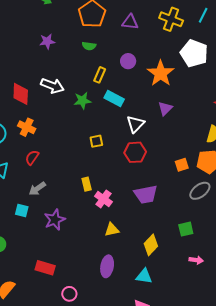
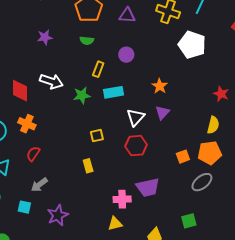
orange star: (161, 73) -> (160, 86), moved, size x0.6
cyan rectangle: (114, 98) -> (113, 92), turned -36
purple triangle: (165, 108) -> (162, 113), moved
yellow rectangle: (87, 184) -> (88, 166), moved
pink cross: (103, 199) -> (122, 199), moved, turned -36

